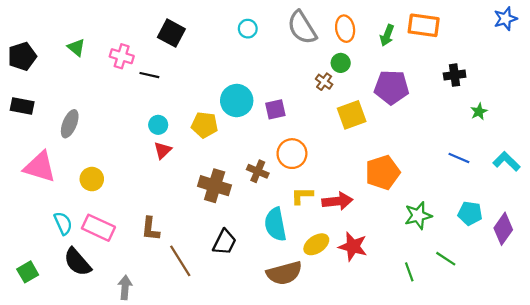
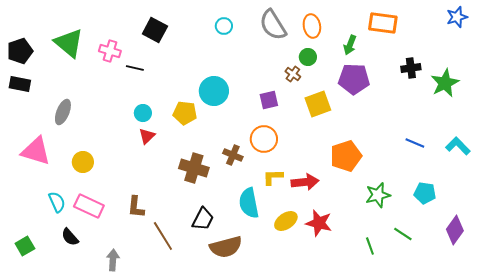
green arrow: (387, 35) -> (350, 45), moved
green triangle: (76, 47) -> (69, 43), size x1.8
black rectangle: (22, 106) -> (20, 84), moved
purple square: (275, 109) -> (269, 100), moved
green star: (479, 112) -> (445, 83), moved, size x1.8
purple diamond: (503, 229) -> (455, 230), moved
black semicircle: (77, 262) -> (70, 237), size x0.7
brown semicircle: (284, 273) -> (226, 247), moved

